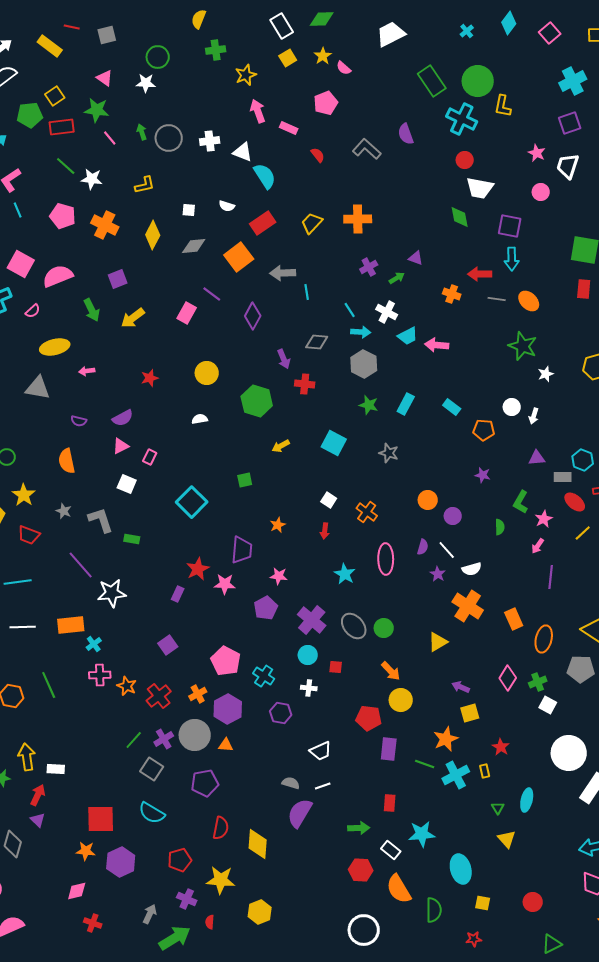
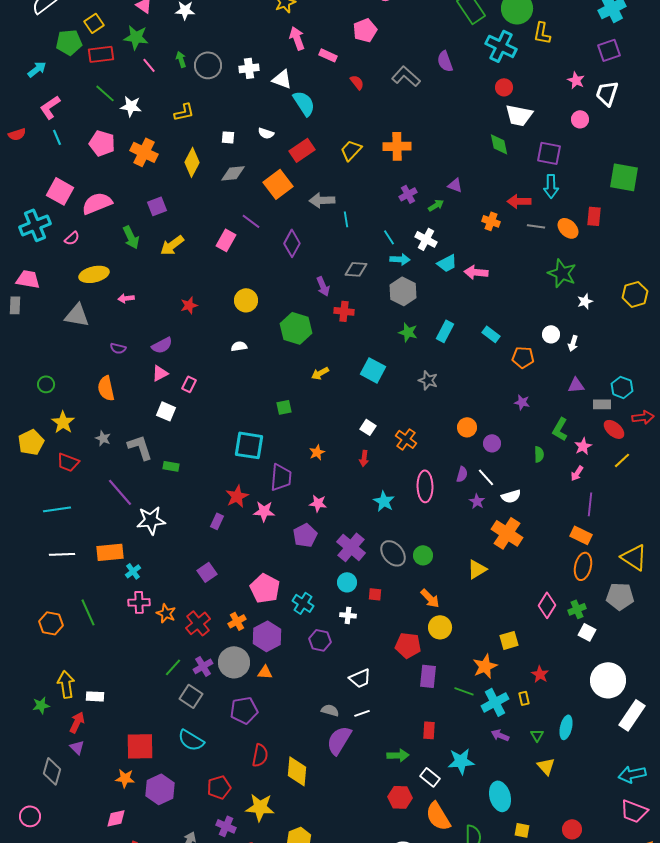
red rectangle: (584, 289) -> (594, 216), moved
cyan square: (192, 502) -> (249, 445), moved, turned -36
orange rectangle: (514, 619) -> (581, 535), moved, turned -40
purple arrow: (461, 687) -> (500, 735), moved

